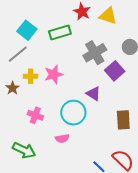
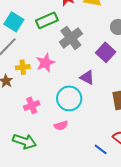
gray cross: (95, 53) -> (71, 38), moved
pink cross: (35, 115) -> (32, 105), turned -35

